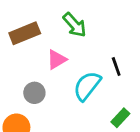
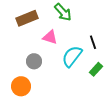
pink triangle: (57, 60) -> (50, 37), turned 49
green rectangle: (120, 118) -> (96, 69), moved

